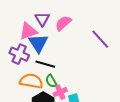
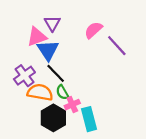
pink semicircle: (63, 23) -> (93, 30), moved
purple cross: (19, 54) -> (24, 76), moved, turned 30
black line: (45, 64) -> (56, 73), turned 30

